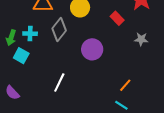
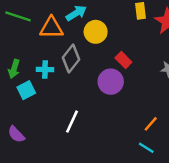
red rectangle: (117, 18) -> (123, 60), moved
cyan cross: (30, 34) -> (45, 70), moved
cyan square: (21, 56) -> (26, 90), turned 35

